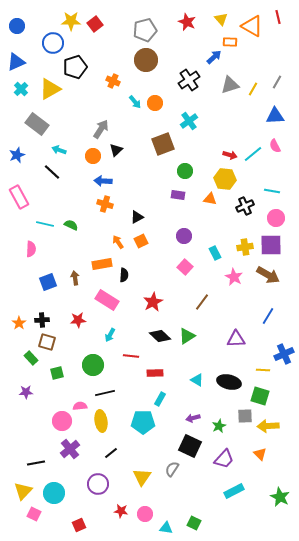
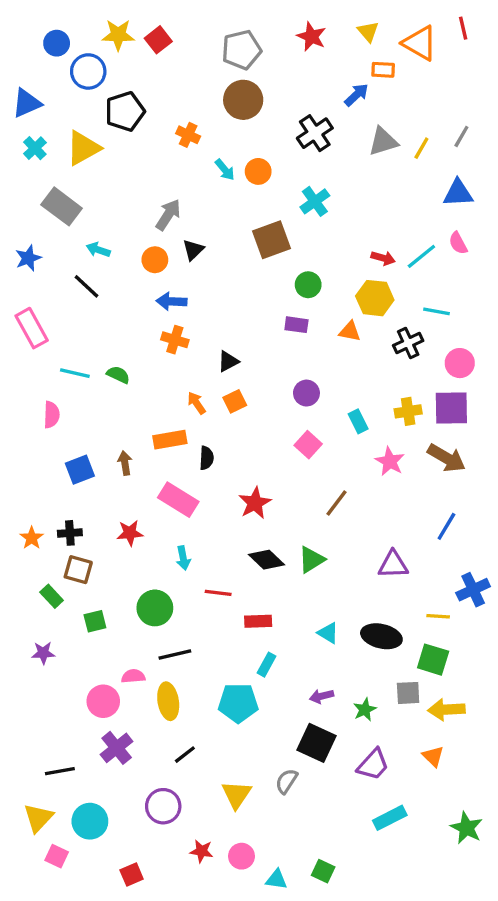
blue circle: (17, 26) -> (57, 43), moved
cyan line: (272, 191) -> (436, 311), moved
cyan arrow: (110, 335) -> (183, 558), turned -40

